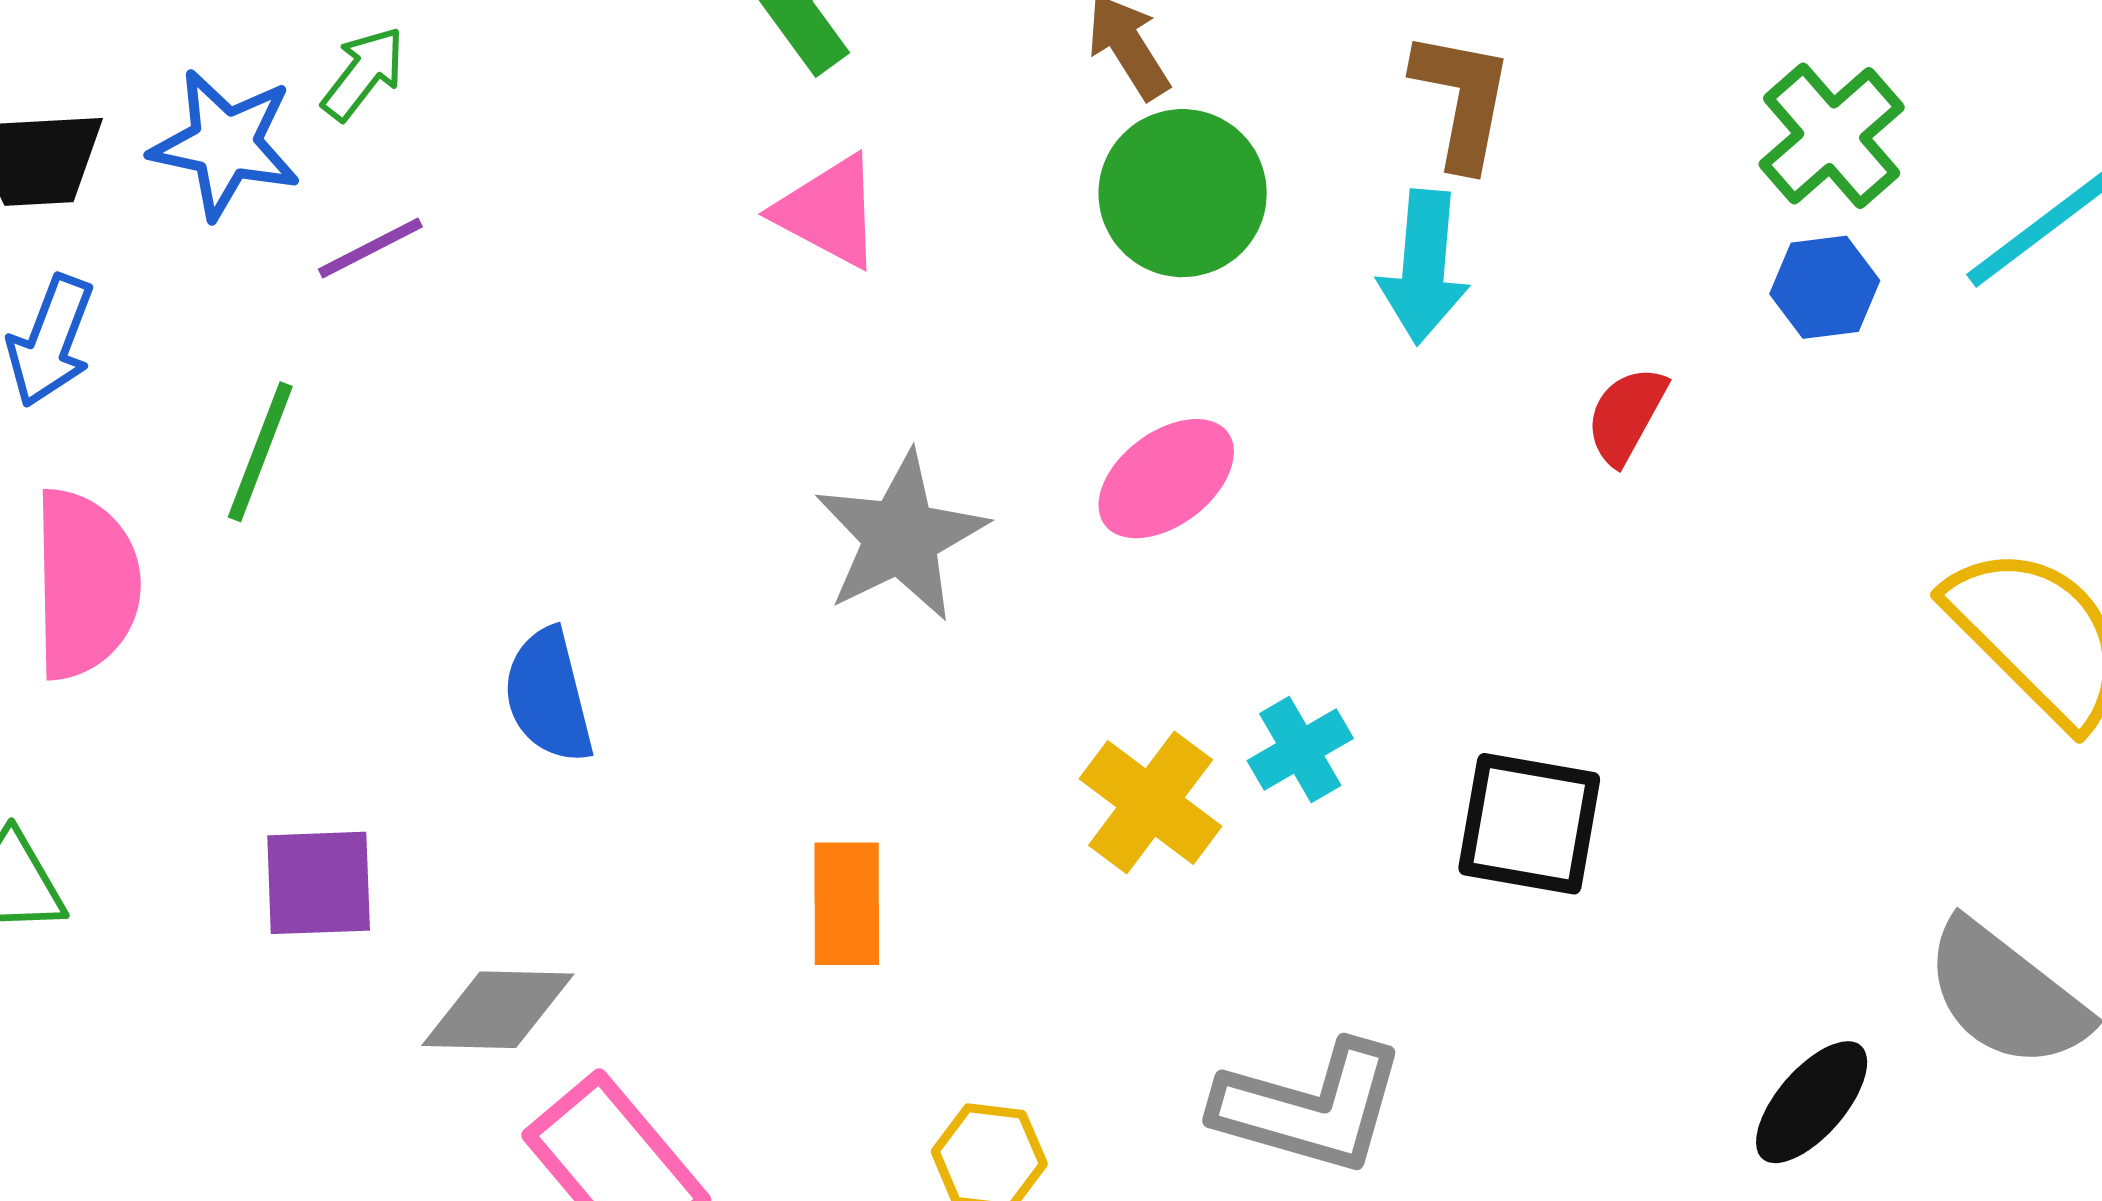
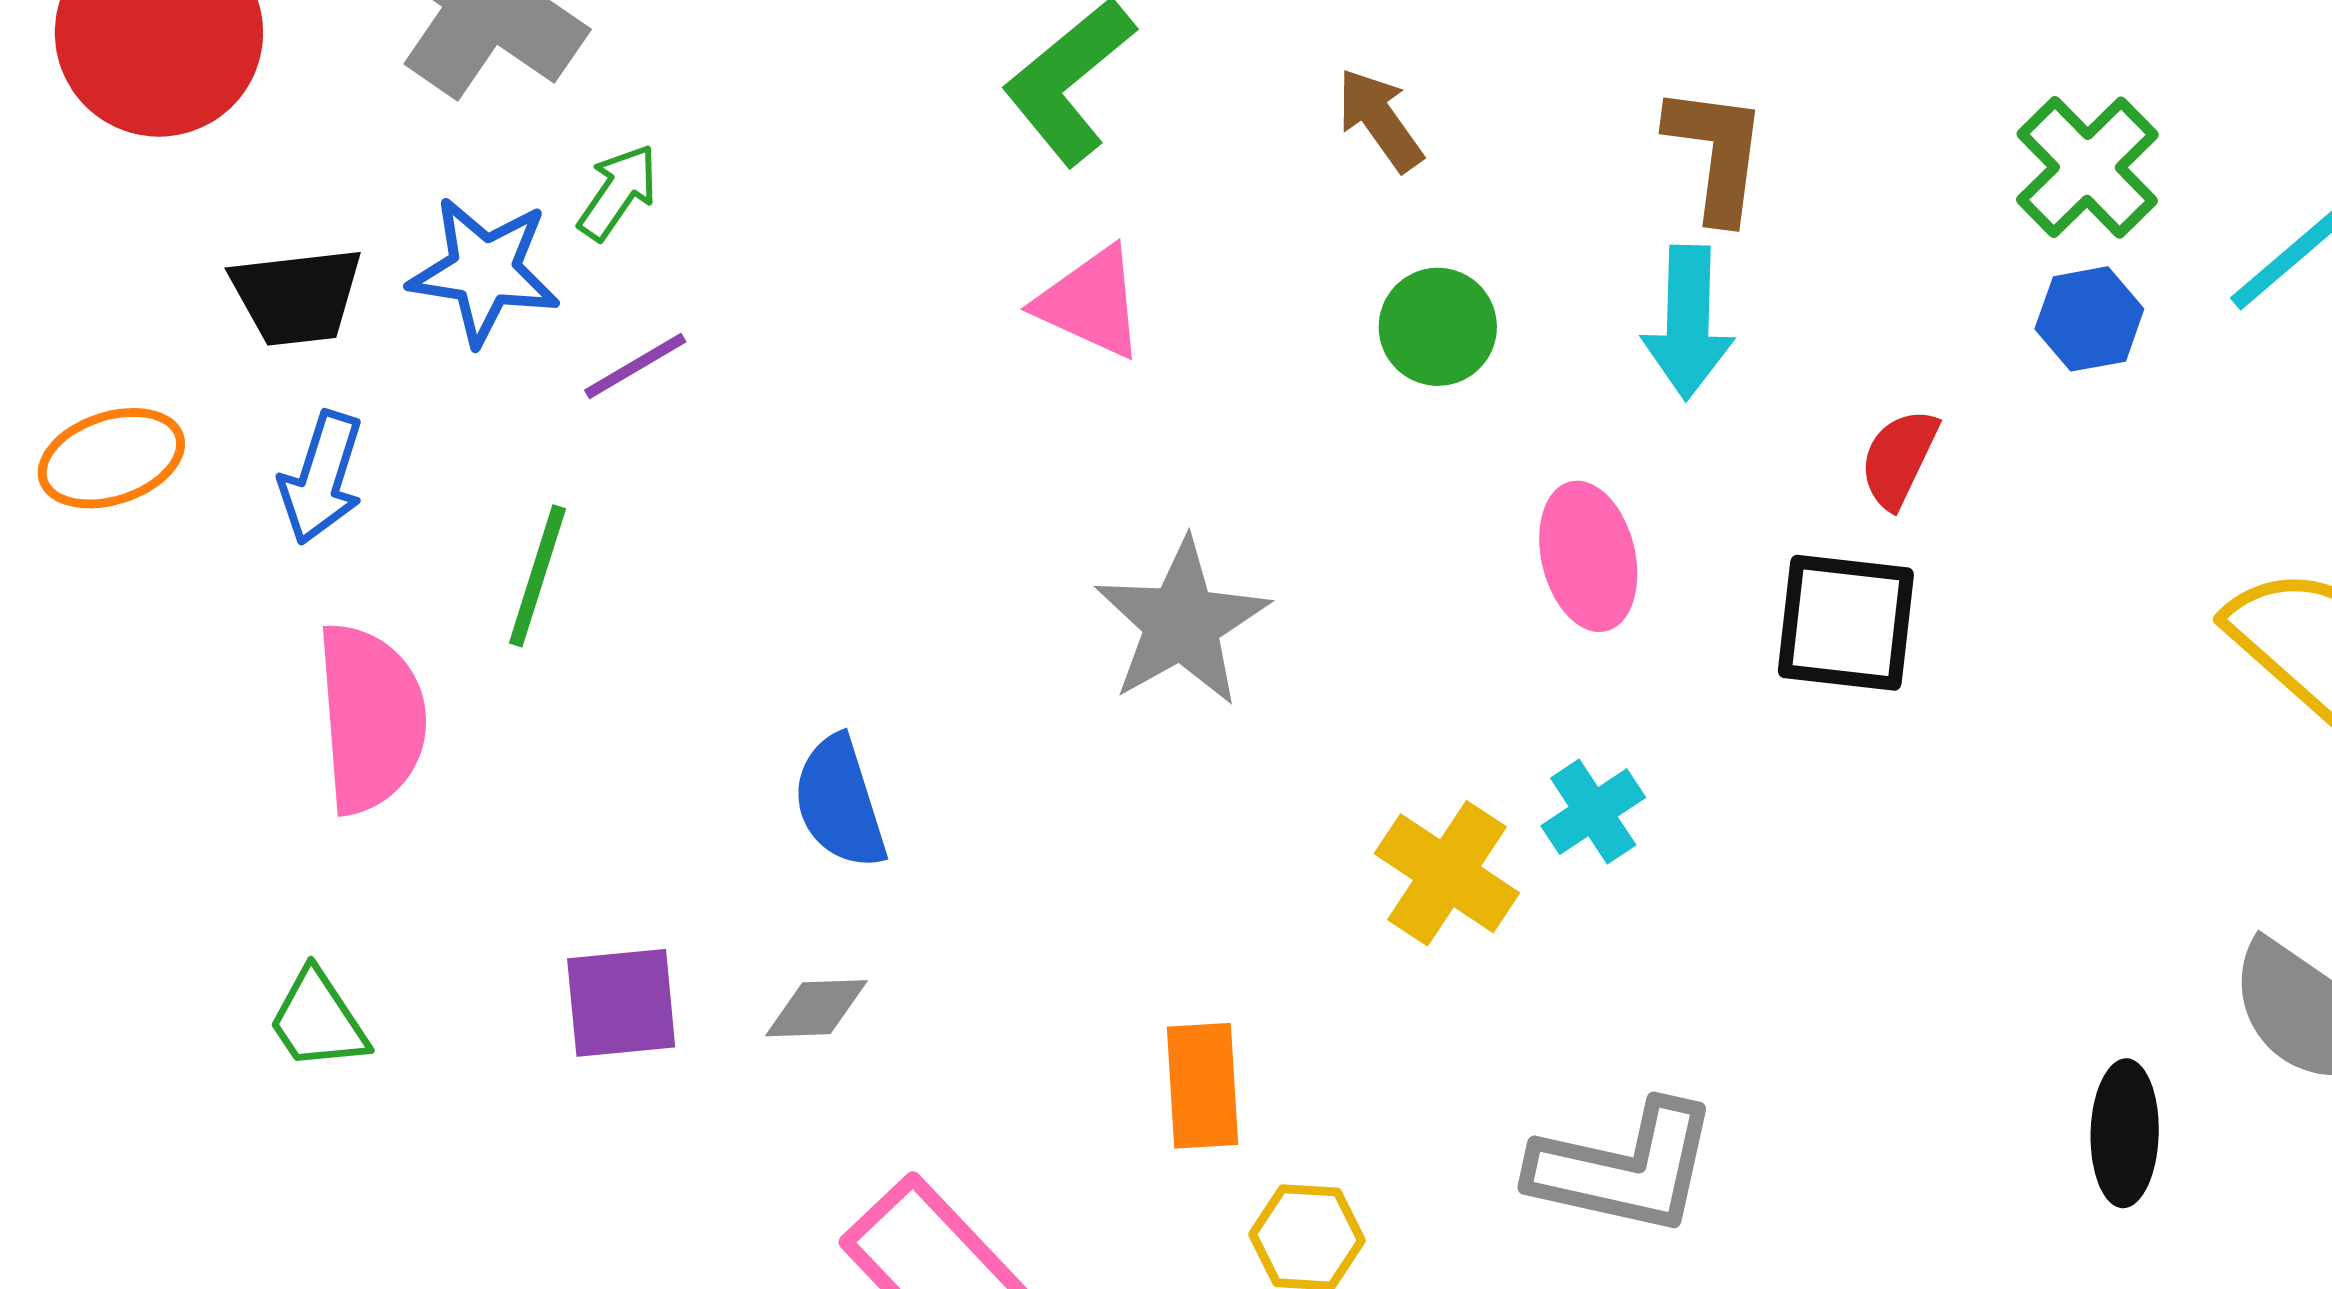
green circle: (1183, 193) -> (1438, 327), moved, size x0.7
pink ellipse: (1166, 479) -> (1588, 556), moved, turned -63
black square: (1529, 824) -> (1846, 623), moved
orange rectangle: (847, 904) -> (1203, 1086), moved
gray diamond: (498, 1010) -> (816, 1008), moved, size x0.7
black ellipse: (1812, 1102) -> (2125, 1133), turned -36

